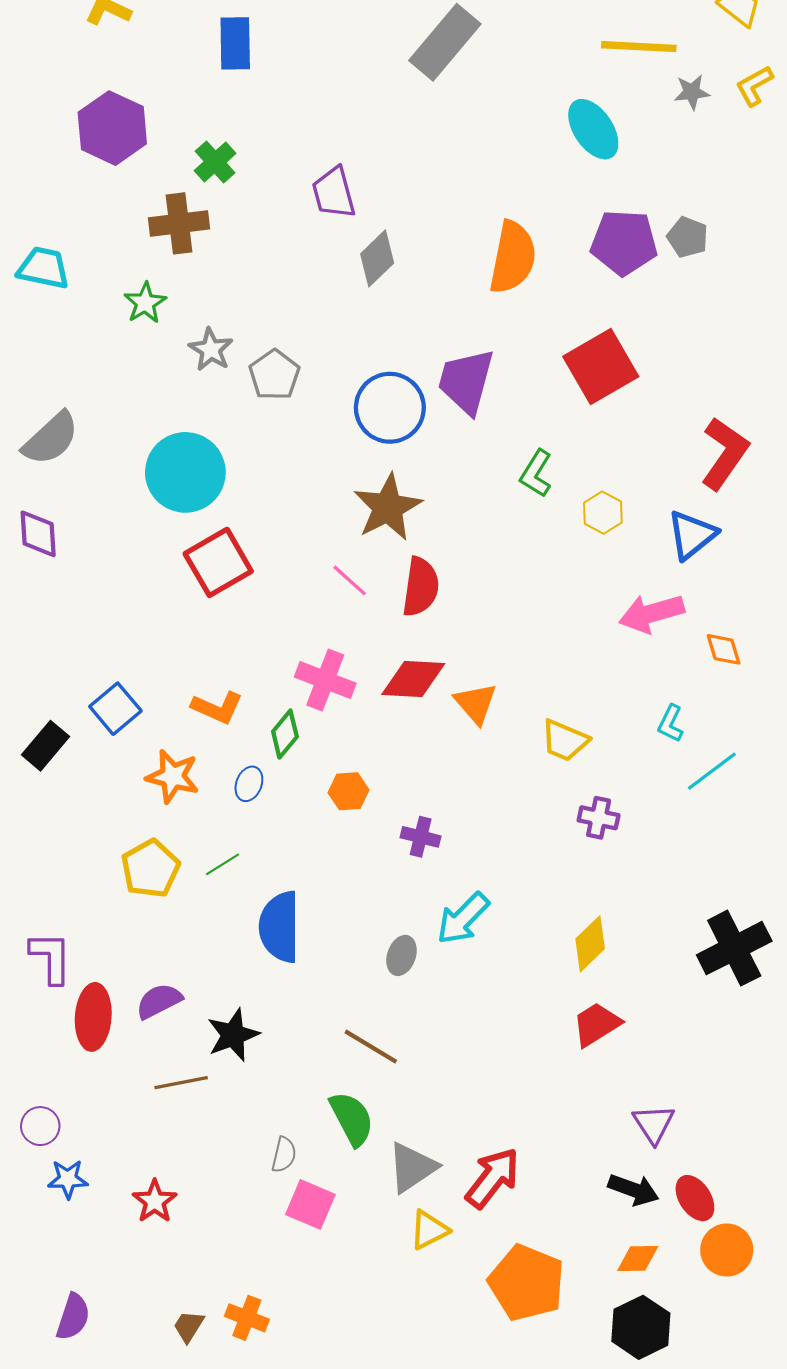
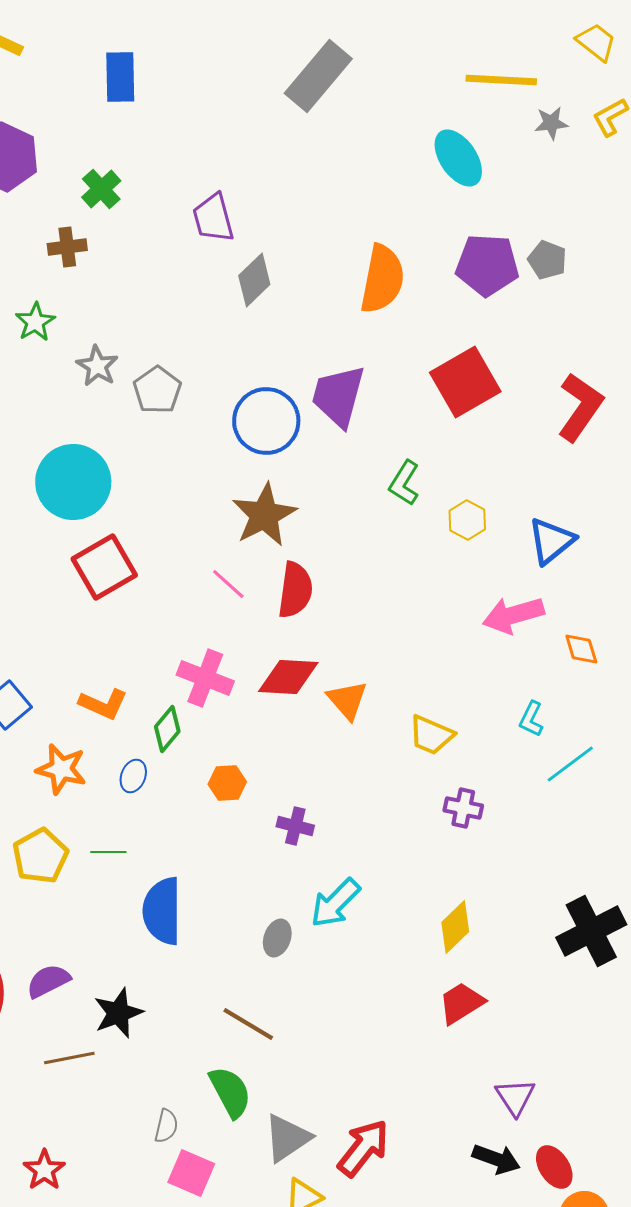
brown cross: (179, 223) -> (67, 247), size x0.7
red L-shape: (725, 453) -> (580, 407), moved
green line: (222, 864) -> (108, 852), turned 32

